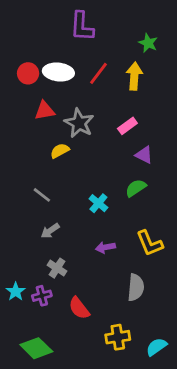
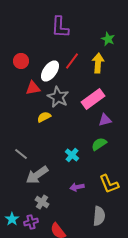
white ellipse: (58, 72) -> (50, 71), moved, turned -60
pink rectangle: (127, 126) -> (93, 99), size x1.6
purple triangle: (144, 155) -> (105, 120), turned -40
gray line: (42, 195) -> (21, 154), moved
gray arrow: (50, 231) -> (37, 175), size x1.6

